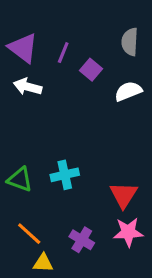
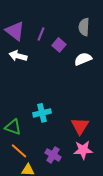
green triangle: (20, 179) -> (13, 127), moved

